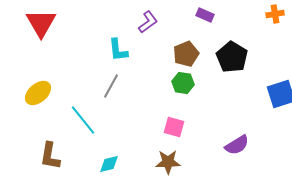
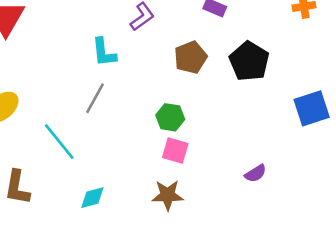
green hexagon: (183, 83) -> (170, 117), moved
purple semicircle: (237, 145) -> (256, 173), size x0.7

